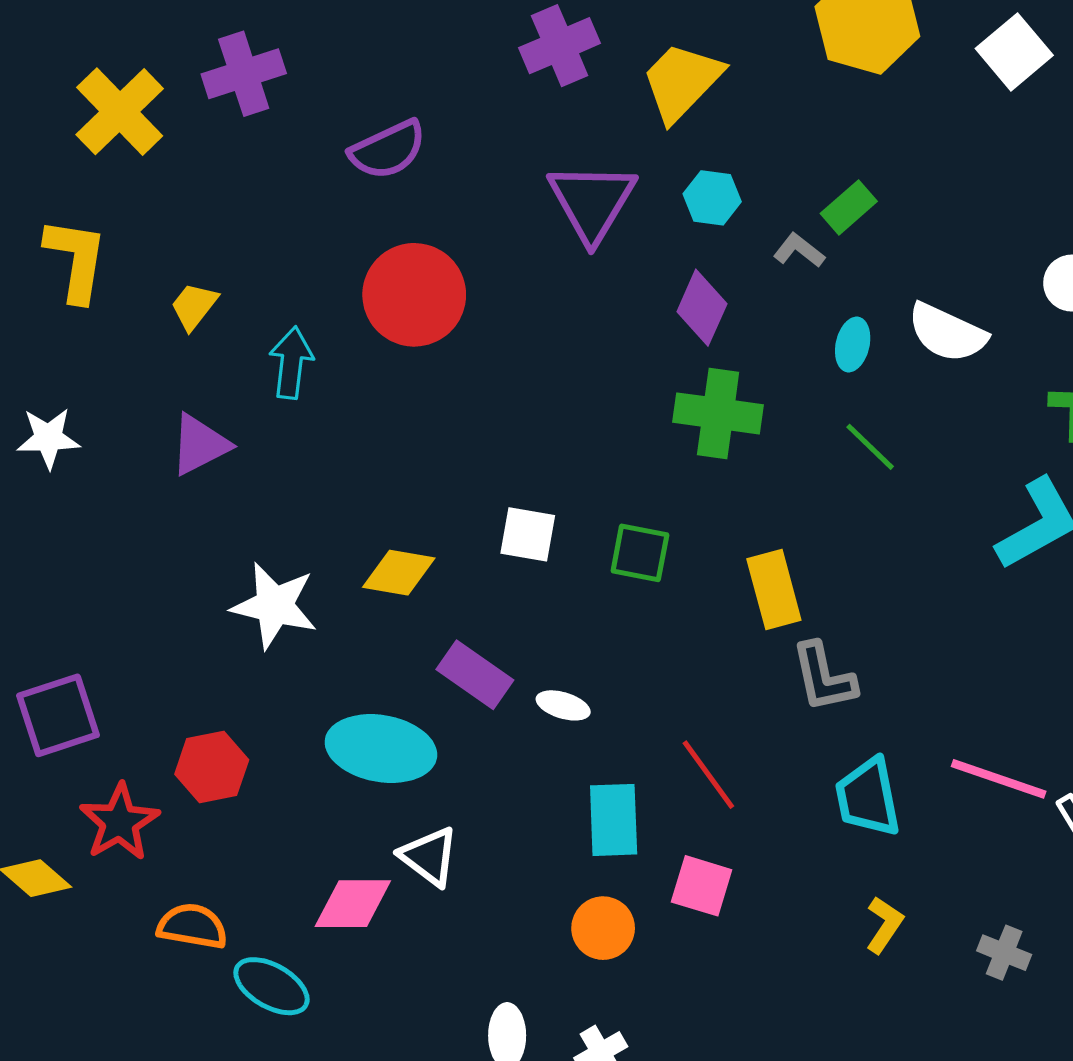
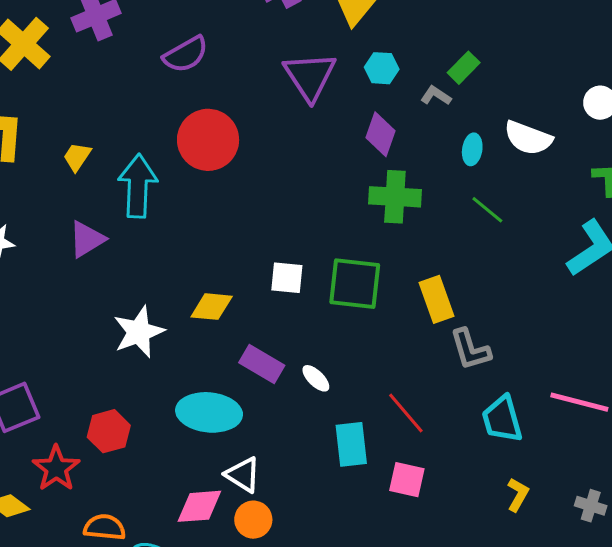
cyan arrow: (291, 363) -> (138, 186), size x1.5
green square: (640, 553) -> (355, 284), size x1.5
white star: (274, 606) -> (139, 332), turned -30
white ellipse: (563, 705) -> (316, 378), turned 32
orange circle: (603, 928) -> (253, 520), moved

